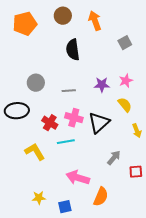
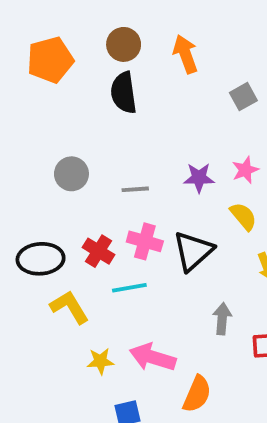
black semicircle: (73, 50) -> (124, 93), moved
black ellipse: (17, 111) -> (41, 259), moved
gray arrow: (114, 158) -> (222, 319), turned -35
yellow star: (39, 198) -> (100, 361), moved

